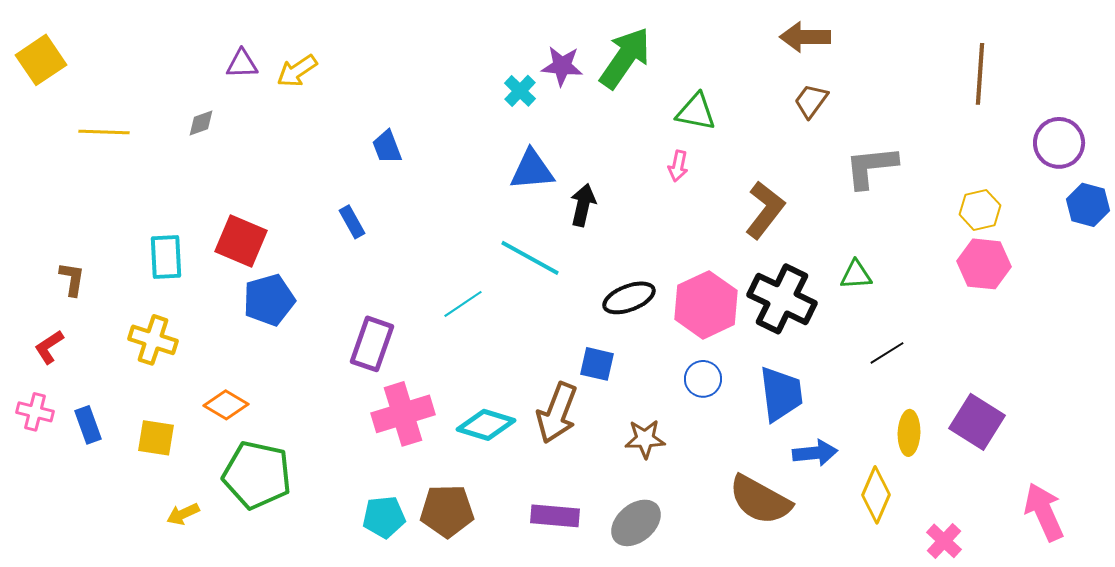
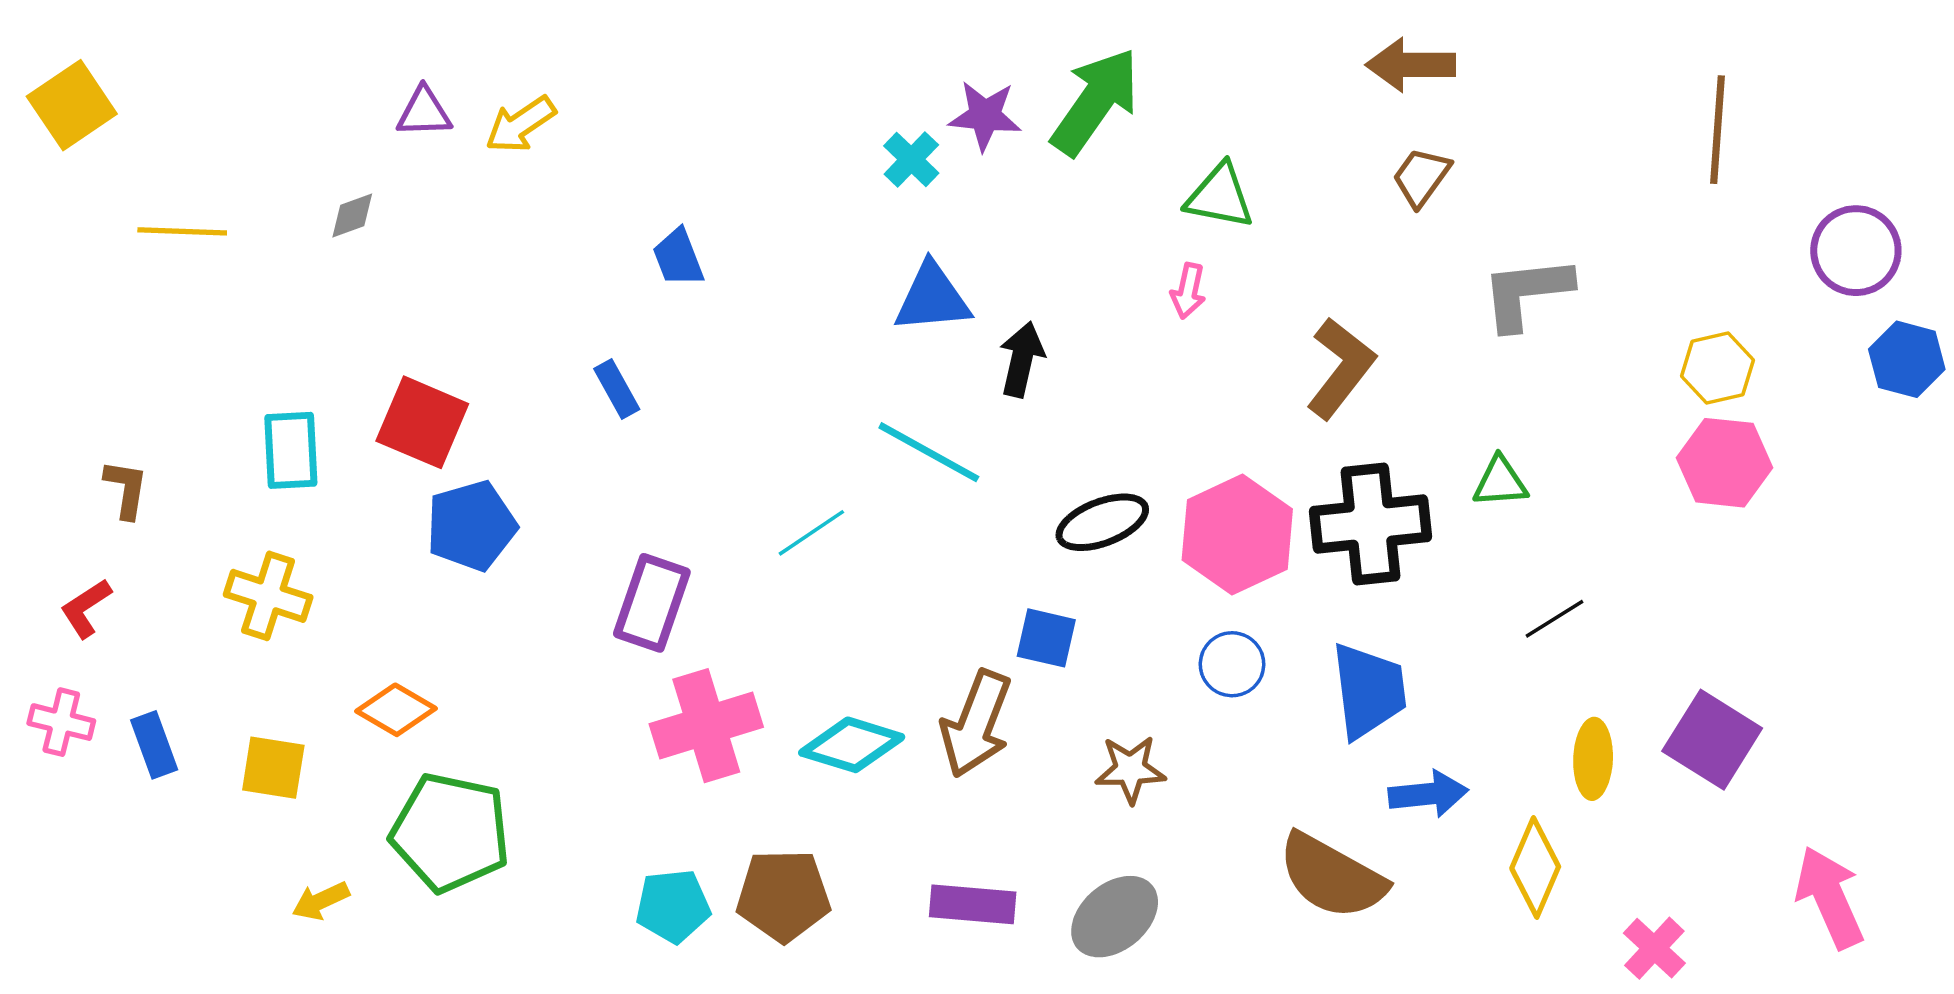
black cross: (782, 299) -> (1370, 524), turned -32

